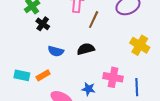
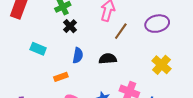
blue semicircle: (56, 51) -> (78, 55), turned -105
cyan rectangle: (22, 75) -> (38, 49), moved

